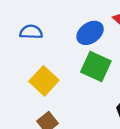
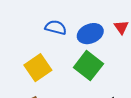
blue semicircle: (31, 32) -> (56, 27), moved

